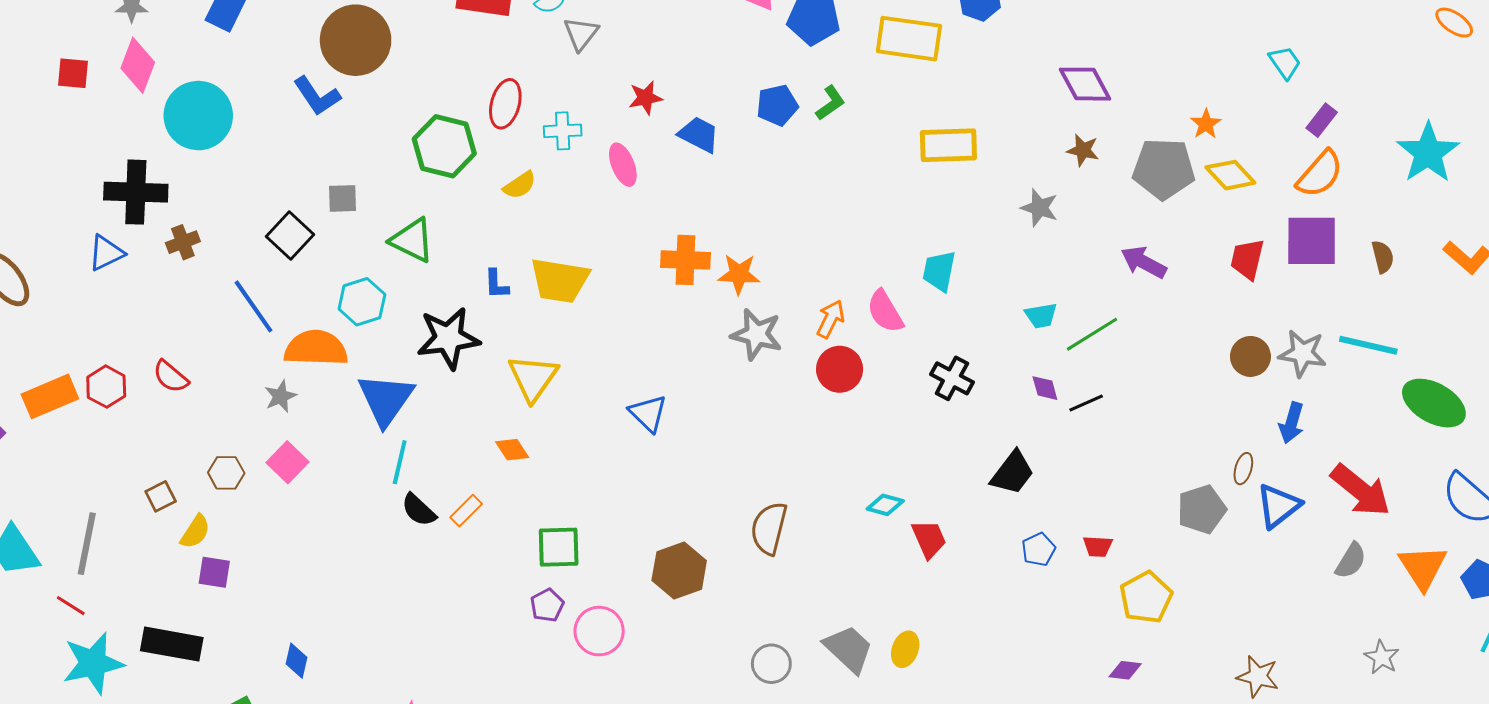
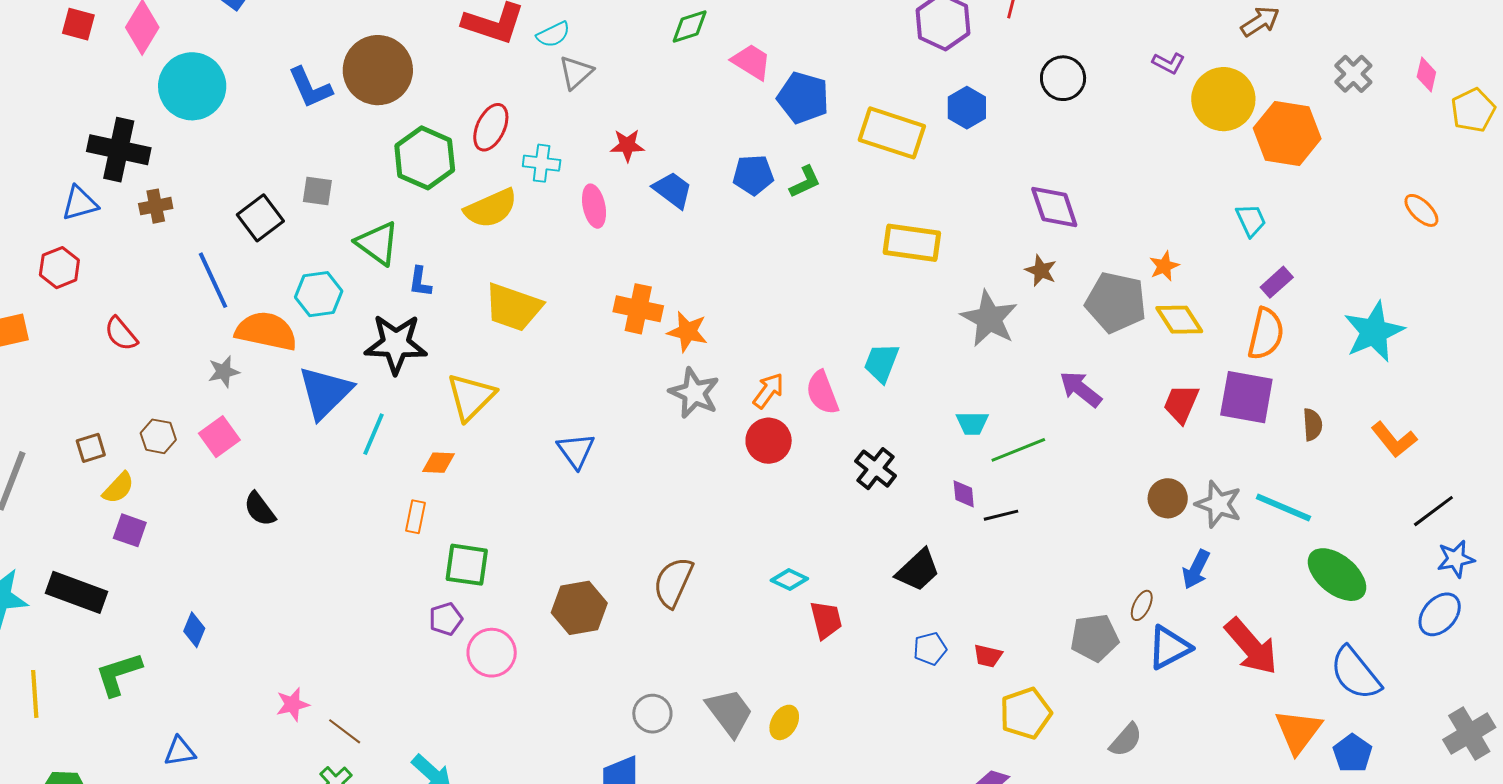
brown circle: (356, 40) -> (378, 70), moved
orange semicircle: (1320, 174) -> (1266, 334), turned -38
yellow semicircle: (520, 185) -> (491, 208), size x1.6
gray star: (1039, 208) -> (989, 319), size x1.5
blue L-shape: (496, 284) -> (420, 282), moved
red hexagon: (106, 387) -> (59, 268), moved
orange diamond: (512, 450) -> (439, 463), turned -64
cyan line: (400, 462) -> (374, 434), moved
black semicircle: (419, 510) -> (260, 509), moved
orange rectangle: (466, 511) -> (416, 517), moved, turned -44
gray semicircle: (1351, 561) -> (1126, 740), moved

